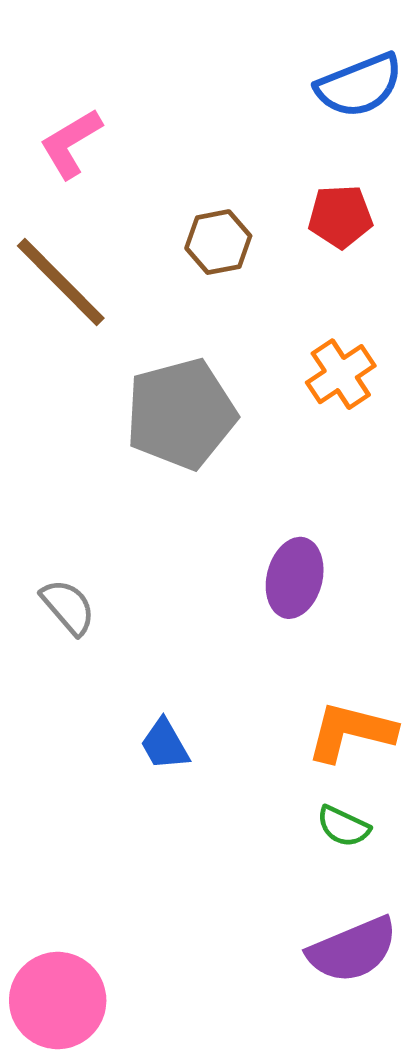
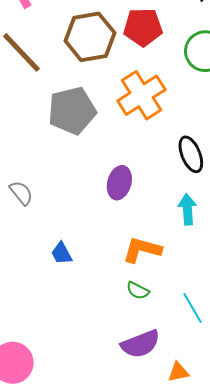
red pentagon: (340, 216) -> (143, 27), size x1.4
brown hexagon: (218, 242) -> (90, 37), size x1.8
orange cross: (341, 374) -> (141, 95), size x1.6

